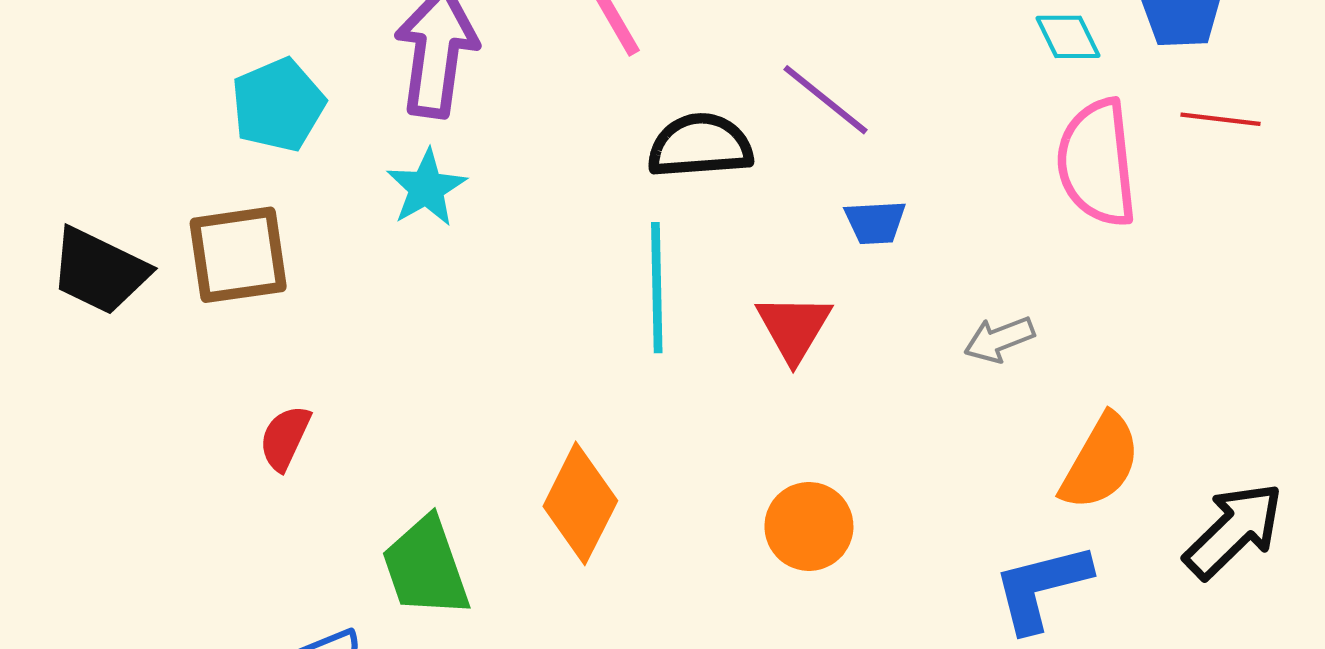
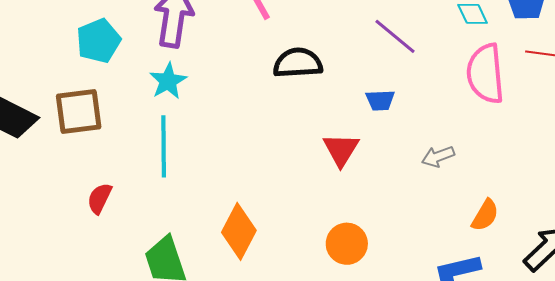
purple line: (825, 100) -> (395, 36), moved
cyan line: (657, 288) -> (164, 146), moved
orange semicircle: (1100, 462) -> (485, 215), size x0.7

